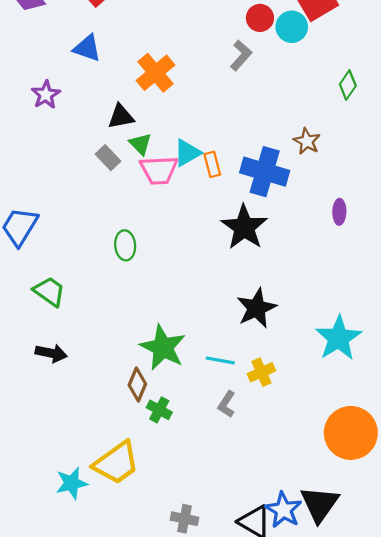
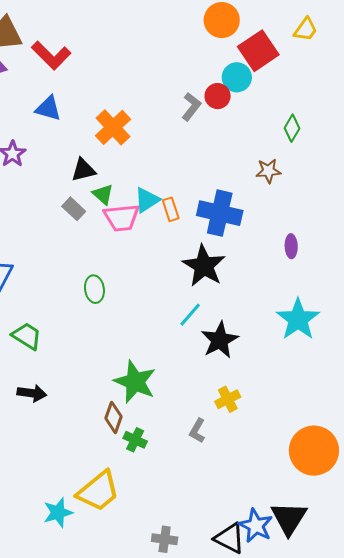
red circle: (260, 18) -> (218, 96), moved
brown star: (307, 141) -> (268, 171), moved, turned -30
cyan star: (338, 338) -> (298, 319), moved
cyan line: (220, 360) -> (190, 315), moved, turned -56

